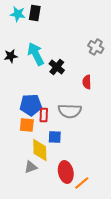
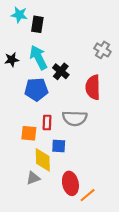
black rectangle: (35, 13) -> (37, 24), moved
red semicircle: (87, 82) -> (93, 87), size x1.6
blue pentagon: (31, 105) -> (36, 89), moved

